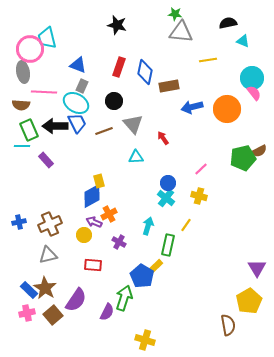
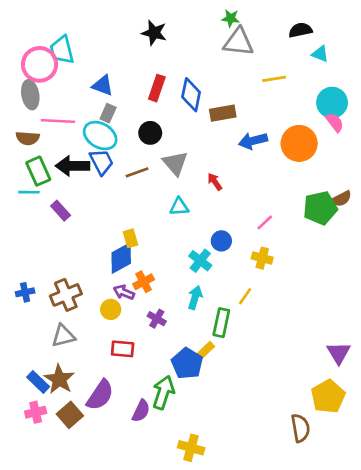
cyan cross: (166, 198) -> (200, 261), moved

